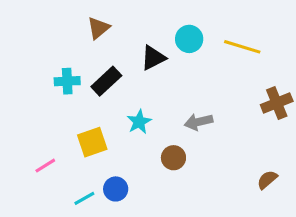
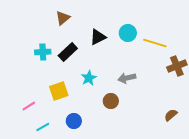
cyan circle: (189, 39) -> (128, 33), moved
yellow line: (242, 47) -> (155, 43), moved
cyan line: (84, 198) -> (43, 127), moved

